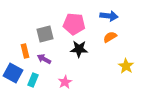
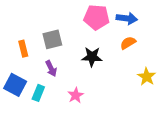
pink pentagon: (74, 24) -> (97, 17), moved
orange rectangle: (25, 51) -> (23, 49), moved
purple arrow: (44, 59) -> (51, 68), turned -144

